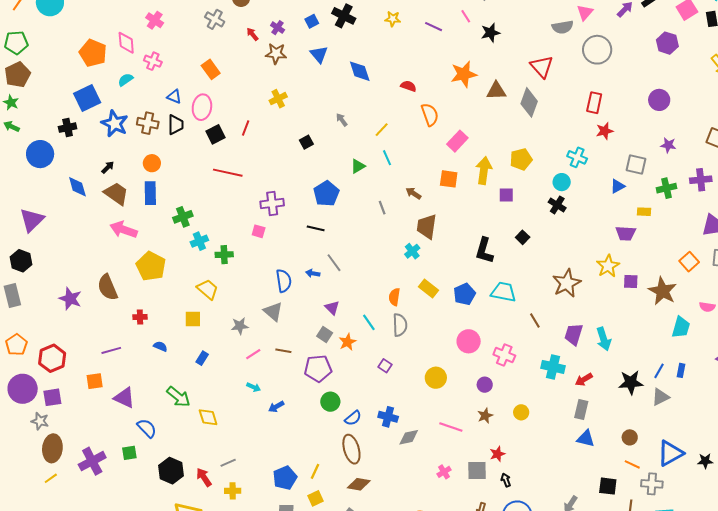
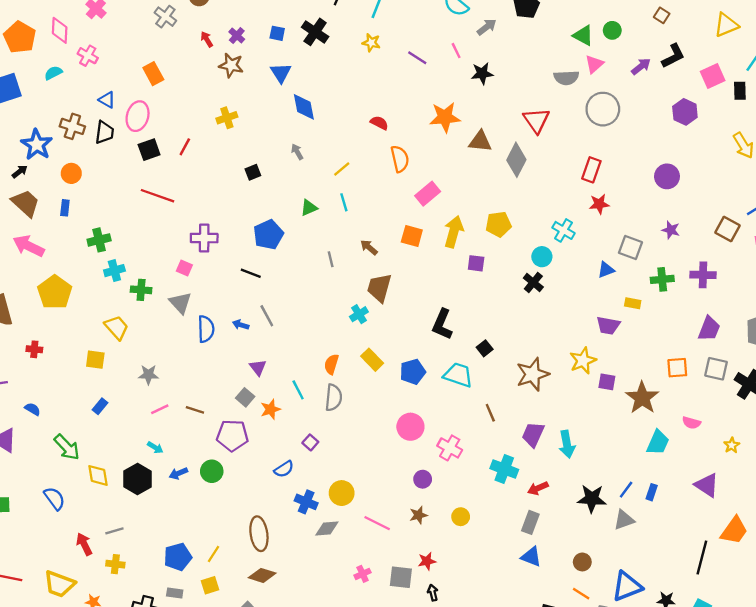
blue square: (312, 21) -> (277, 33), turned 32
blue diamond: (360, 71) -> (304, 107), moved
blue star: (115, 123) -> (37, 145), moved
blue rectangle: (150, 193) -> (65, 208), size x0.6
black square: (523, 237) -> (485, 348), moved
orange square: (689, 262) -> (677, 368), turned 30
gray triangle: (273, 312) -> (180, 303), moved
blue semicircle: (160, 346) -> (32, 409), moved
yellow circle: (436, 378) -> (342, 493), moved
green circle: (330, 402) -> (212, 471), moved
blue semicircle: (353, 418) -> (284, 469), moved
blue semicircle: (147, 428) -> (54, 498), moved
black hexagon: (171, 471) -> (138, 479), moved

